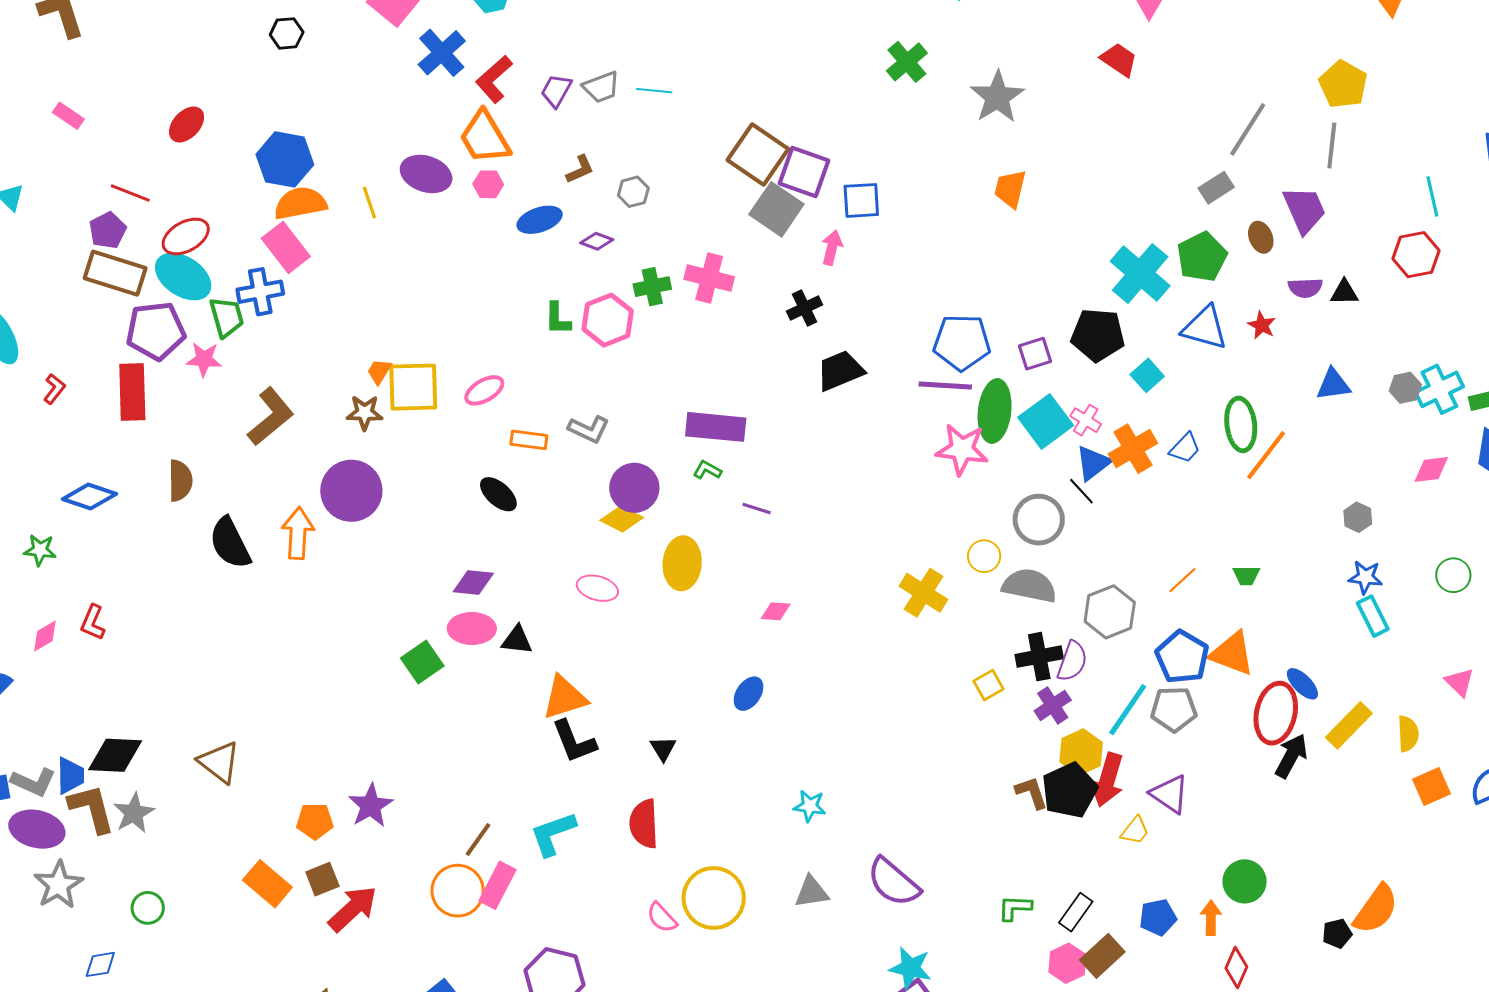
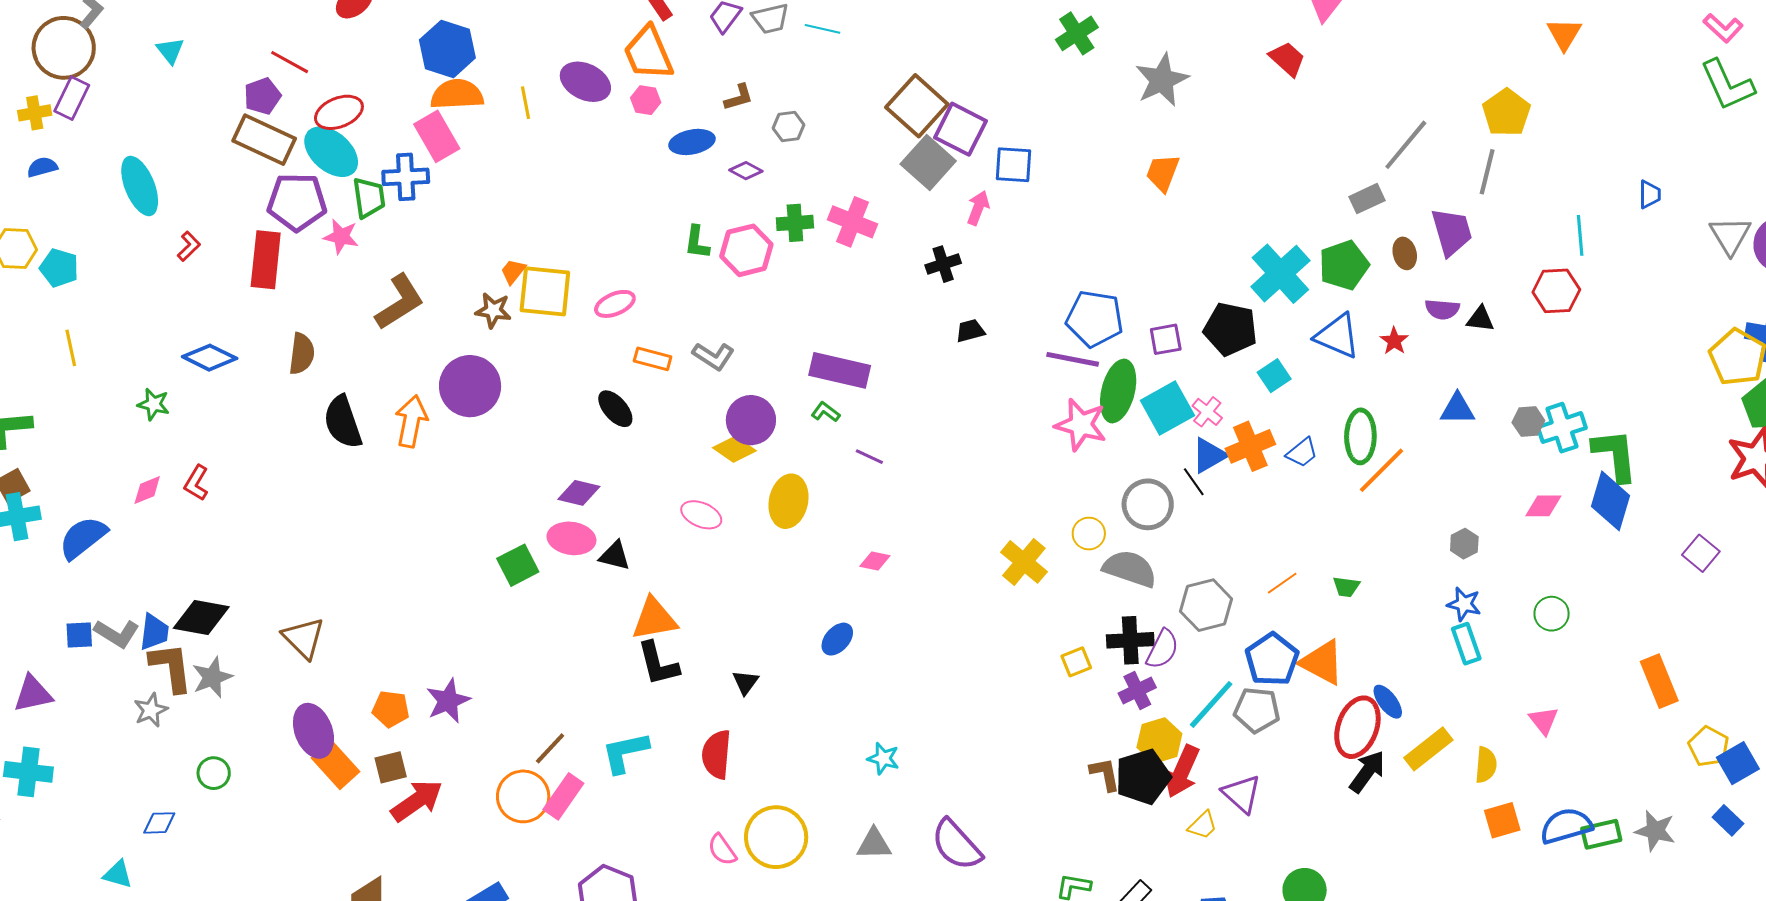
black trapezoid: (840, 371) -> (970, 331), size x0.6
purple ellipse: (37, 829) -> (313, 731), moved, turned 48
gray star: (58, 885) -> (151, 710), moved, size x0.7

